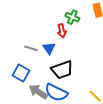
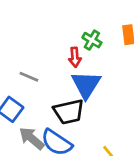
blue triangle: (49, 48) -> (86, 85), moved, size x1.6

